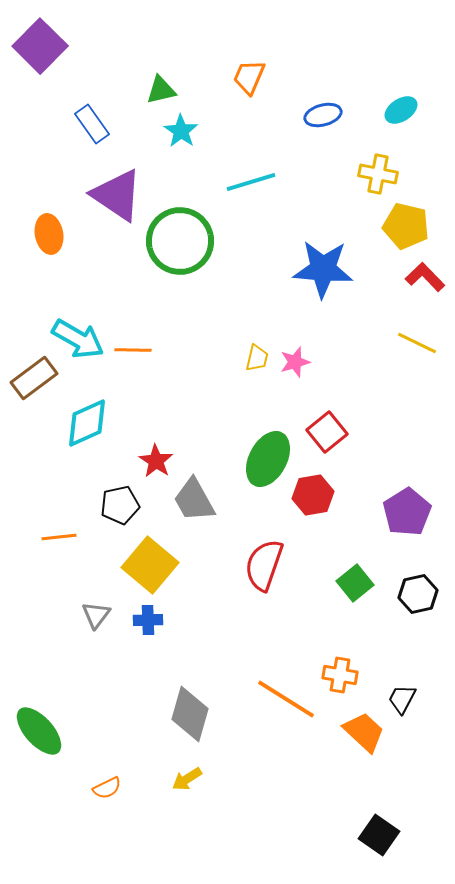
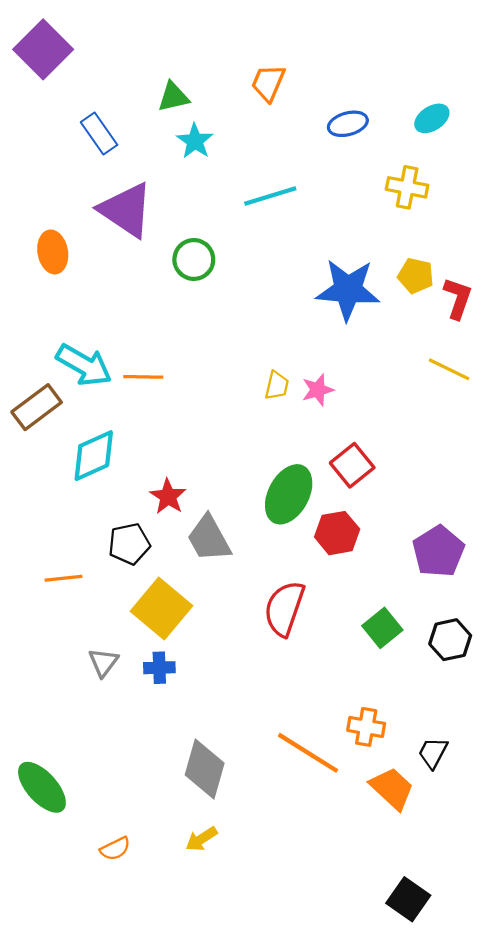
yellow pentagon: (406, 226) -> (416, 276), moved, size x0.7
green circle: (180, 241) -> (194, 260), size x0.6
red L-shape: (425, 277) -> (458, 298), turned 63

